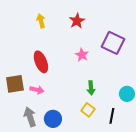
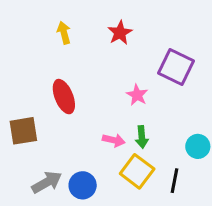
pink star: (82, 55) -> (137, 95), moved
pink arrow: (37, 90) -> (114, 140), moved
yellow square: (88, 110) -> (137, 171), size x1.5
gray arrow: (30, 117) -> (47, 182), turned 78

